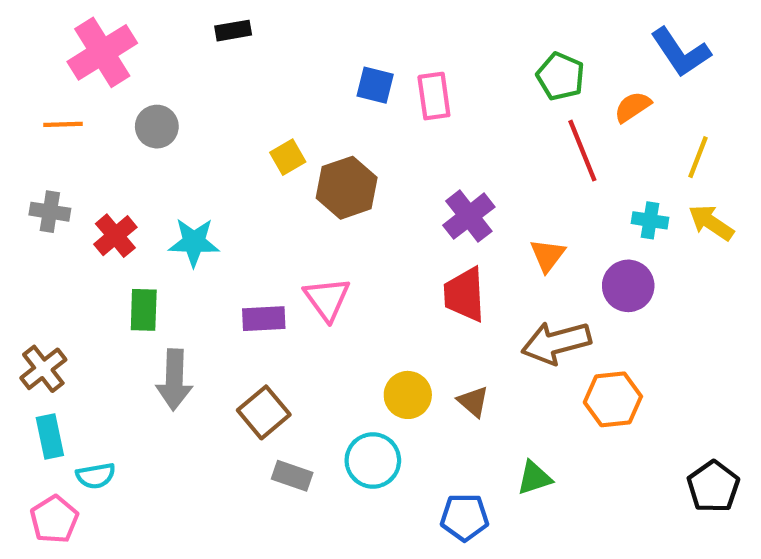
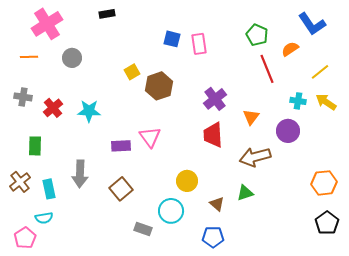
yellow line: (698, 157) -> (320, 72), turned 30
green rectangle: (144, 310) -> (35, 146), moved
brown cross: (43, 369) -> (20, 182), moved
orange hexagon: (613, 399) -> (324, 183), moved
brown triangle: (473, 402) -> (217, 204), moved
cyan rectangle: (50, 436) -> (49, 189), moved
gray rectangle: (292, 476) -> (143, 229), moved
green triangle: (534, 478) -> (245, 193), moved

